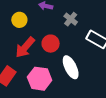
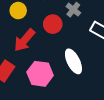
red circle: (51, 44) -> (53, 24), moved

